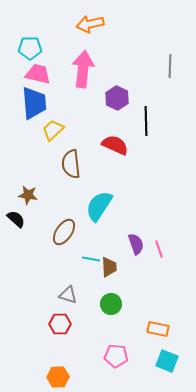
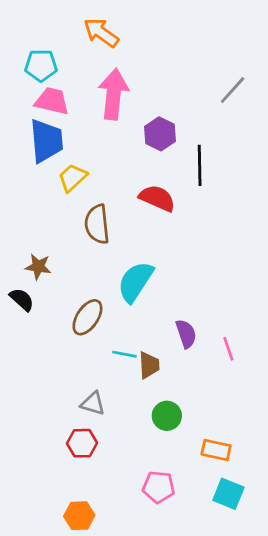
orange arrow: (90, 24) -> (101, 33), moved, turned 48
gray line: (170, 66) -> (233, 90), turned 40
pink line: (159, 249) -> (228, 349), moved
green circle: (111, 304) -> (167, 416), moved

